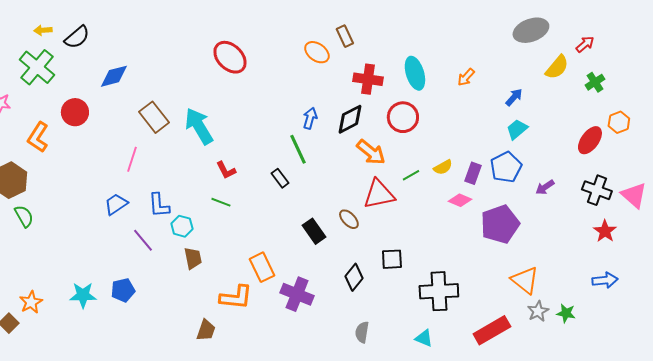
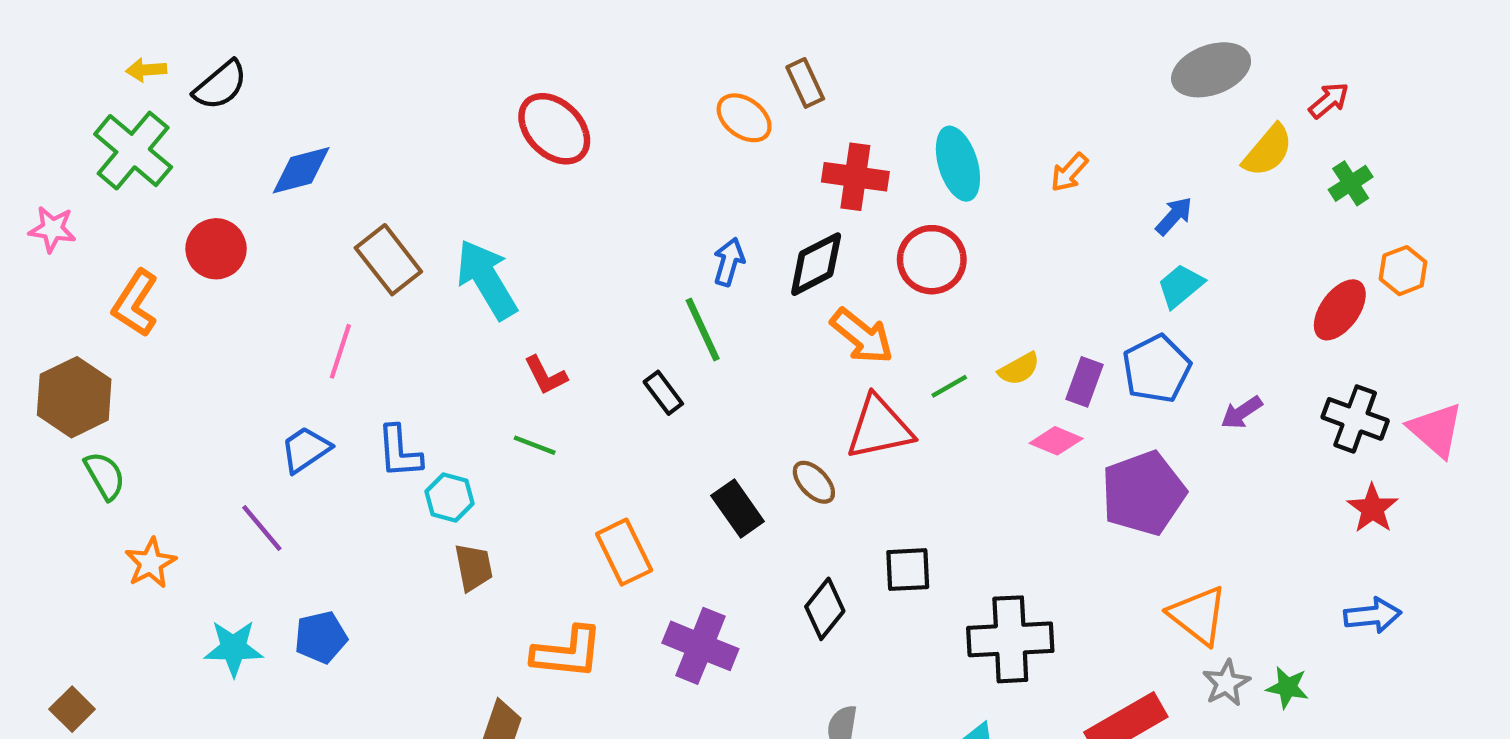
purple line: (143, 240) -> (262, 528), moved
orange rectangle: (262, 267) -> (624, 552), moved
orange star: (31, 302) -> (151, 563), moved

